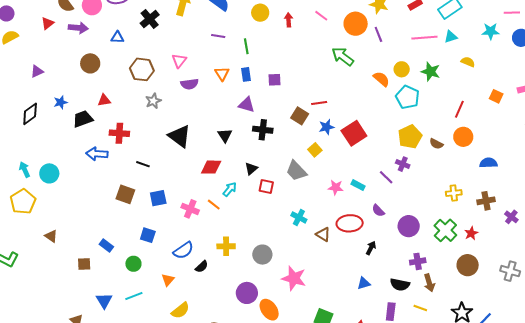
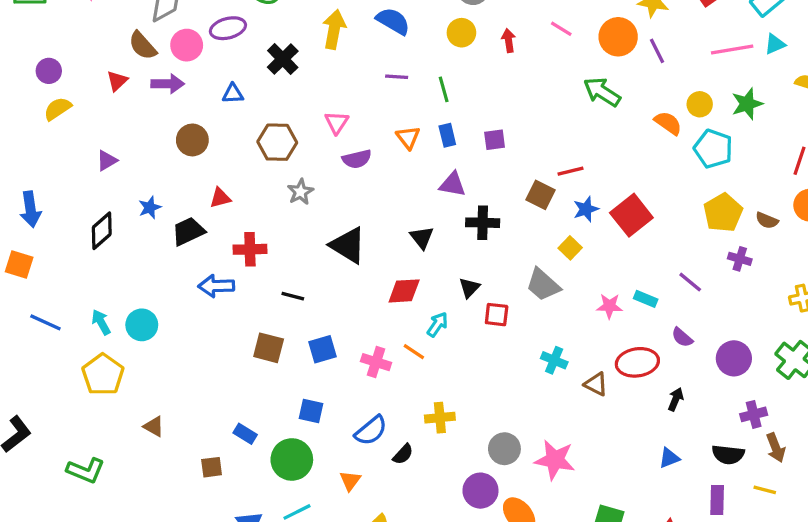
green star: (431, 72) -> (747, 104), turned -30
purple cross: (403, 164) -> (740, 259), moved
gray circle: (262, 255) -> (504, 449), moved
green circle: (133, 264) -> (292, 459), size x1.6

